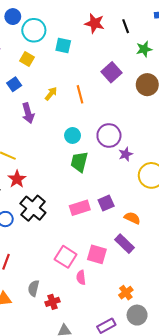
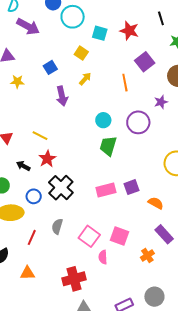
red star: (95, 23) -> (129, 31), moved
yellow square: (27, 59) -> (81, 53), moved
orange line: (80, 94) -> (125, 83), moved
purple star: (126, 154) -> (161, 102), moved
purple rectangle: (125, 244) -> (164, 234), moved
gray semicircle: (34, 288) -> (57, 226), moved
orange cross: (126, 293) -> (147, 255), moved
red cross: (53, 302) -> (74, 279), size x1.6

